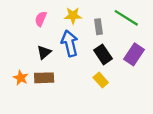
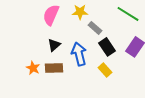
pink semicircle: (41, 19) -> (51, 15), size x1.5
gray rectangle: (98, 27) -> (95, 28), moved, turned -40
blue arrow: (70, 43) -> (79, 54), moved

